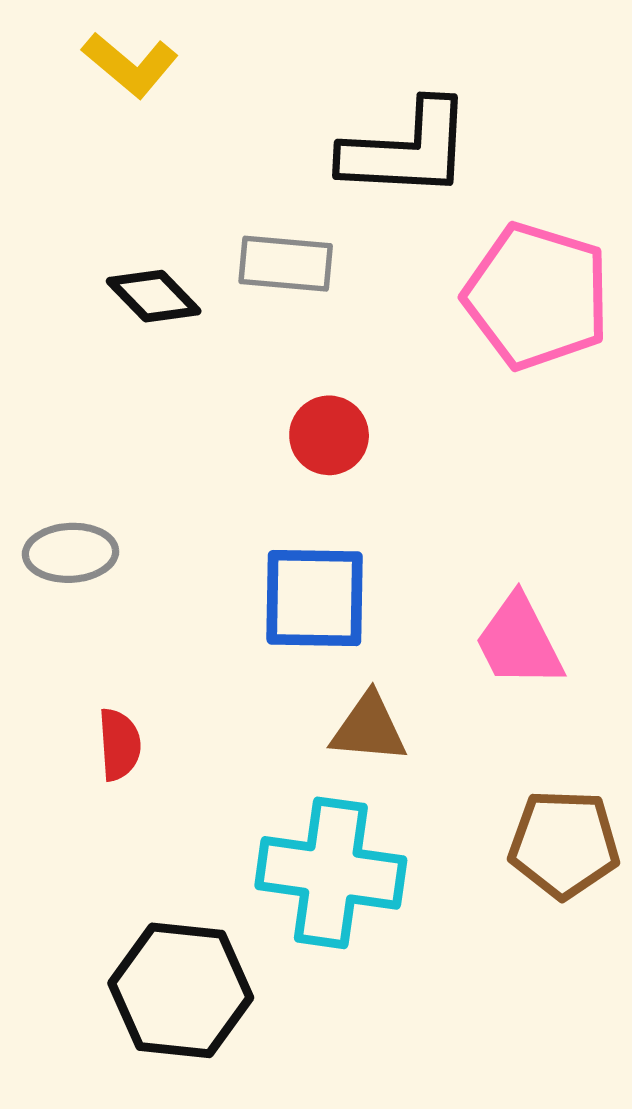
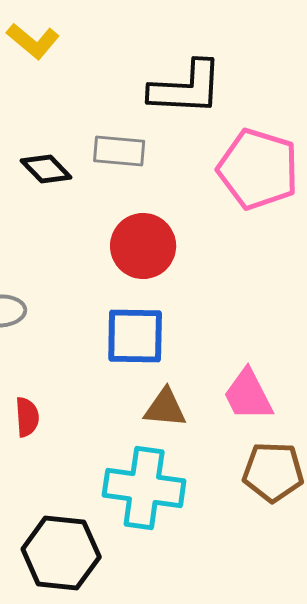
red circle: (329, 435) -> (143, 246), size x1.5
pink trapezoid: (519, 641) -> (248, 395), moved

